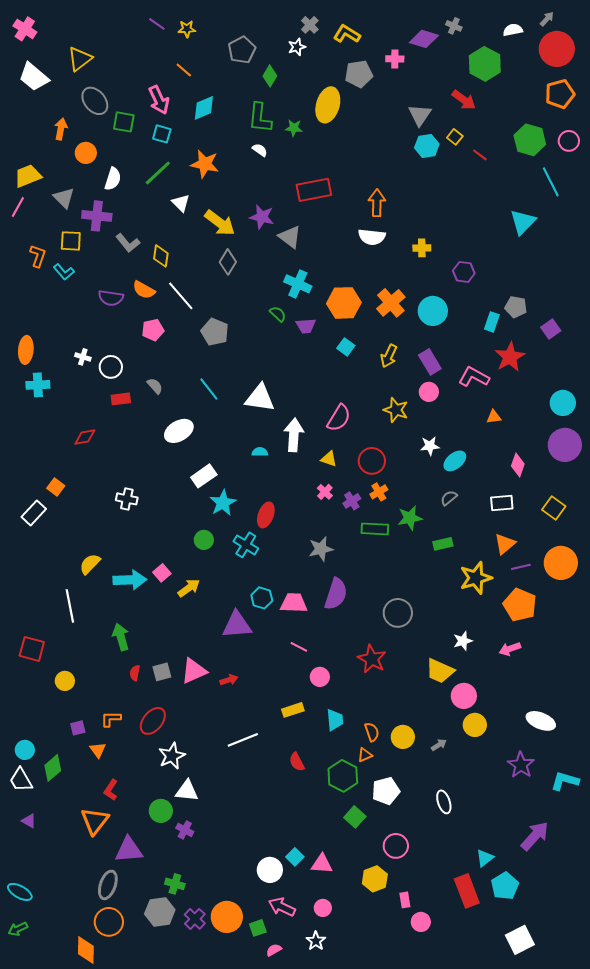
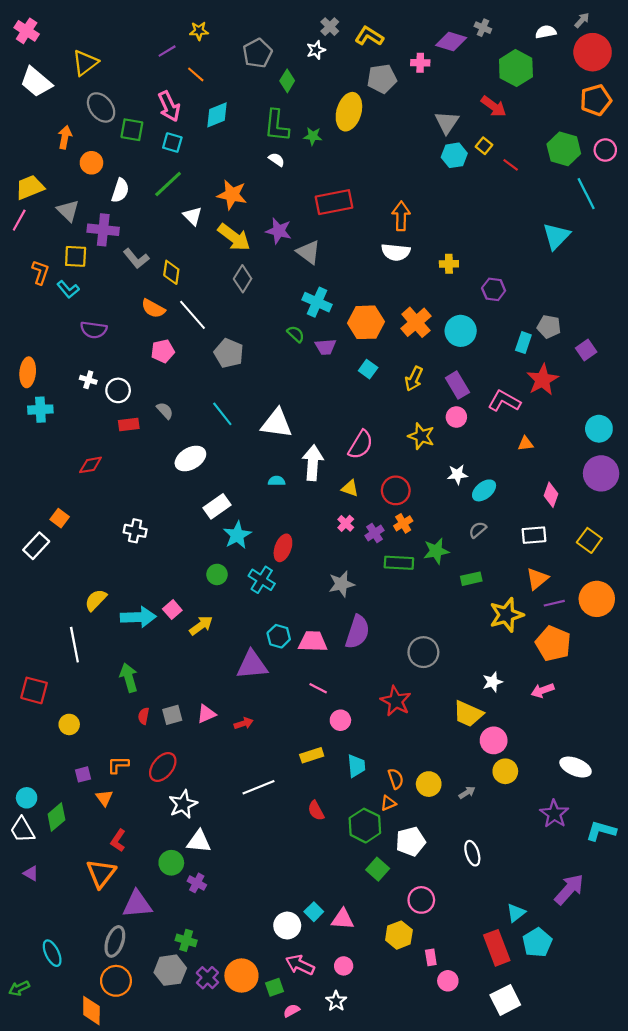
purple line: (157, 24) -> (167, 51), moved, turned -66
orange star: (205, 164) -> (232, 195), moved
purple semicircle: (111, 298) -> (94, 330), moved
pink triangle: (194, 671) -> (206, 714), size x0.7
cyan ellipse: (20, 892) -> (52, 953), moved, turned 35
white square: (520, 940) -> (505, 1000), moved

